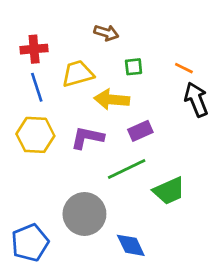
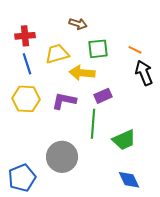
green square: (134, 67) -> (98, 49), size x1.5
green line: (127, 169) -> (93, 124), turned -60
blue diamond: (131, 245) -> (129, 180), moved

